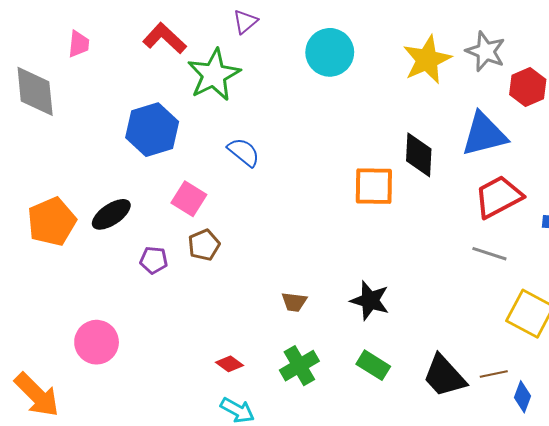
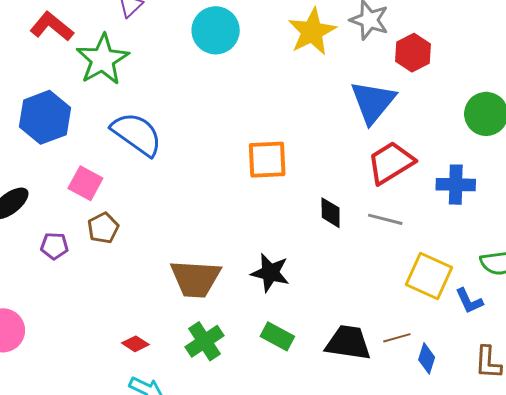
blue triangle: (484, 134) -> (373, 102), turned -33
blue semicircle: (244, 152) -> (137, 134), size x1.6
black diamond: (419, 155) -> (331, 213), moved, size x0.7
brown trapezoid: (294, 302) -> (195, 279), size x2.0
black trapezoid: (444, 376) -> (348, 343), turned 144

